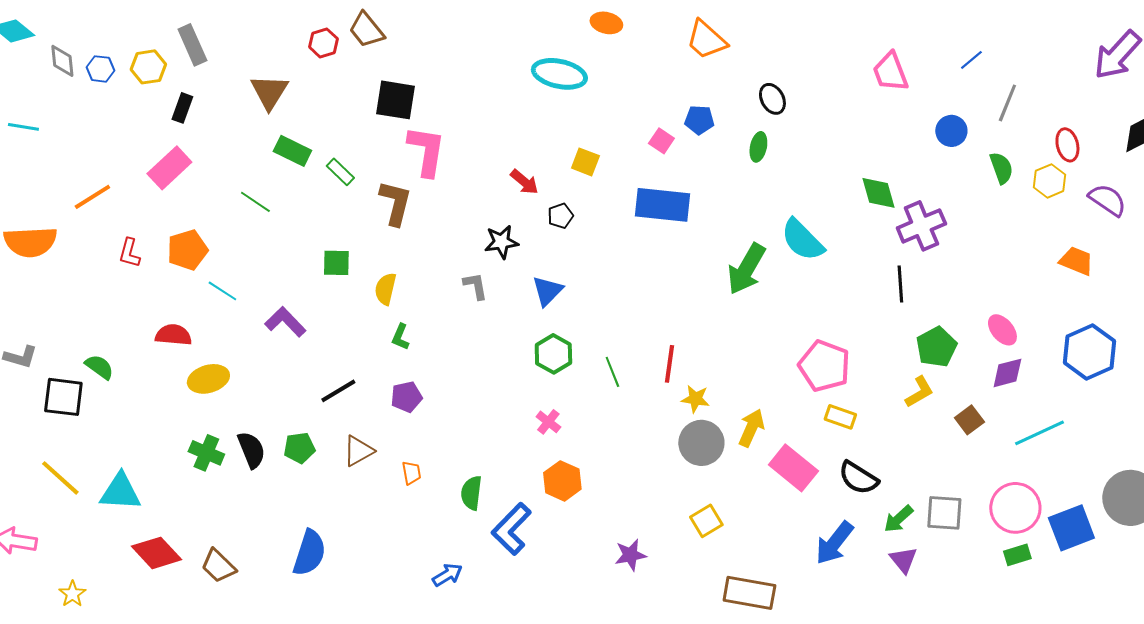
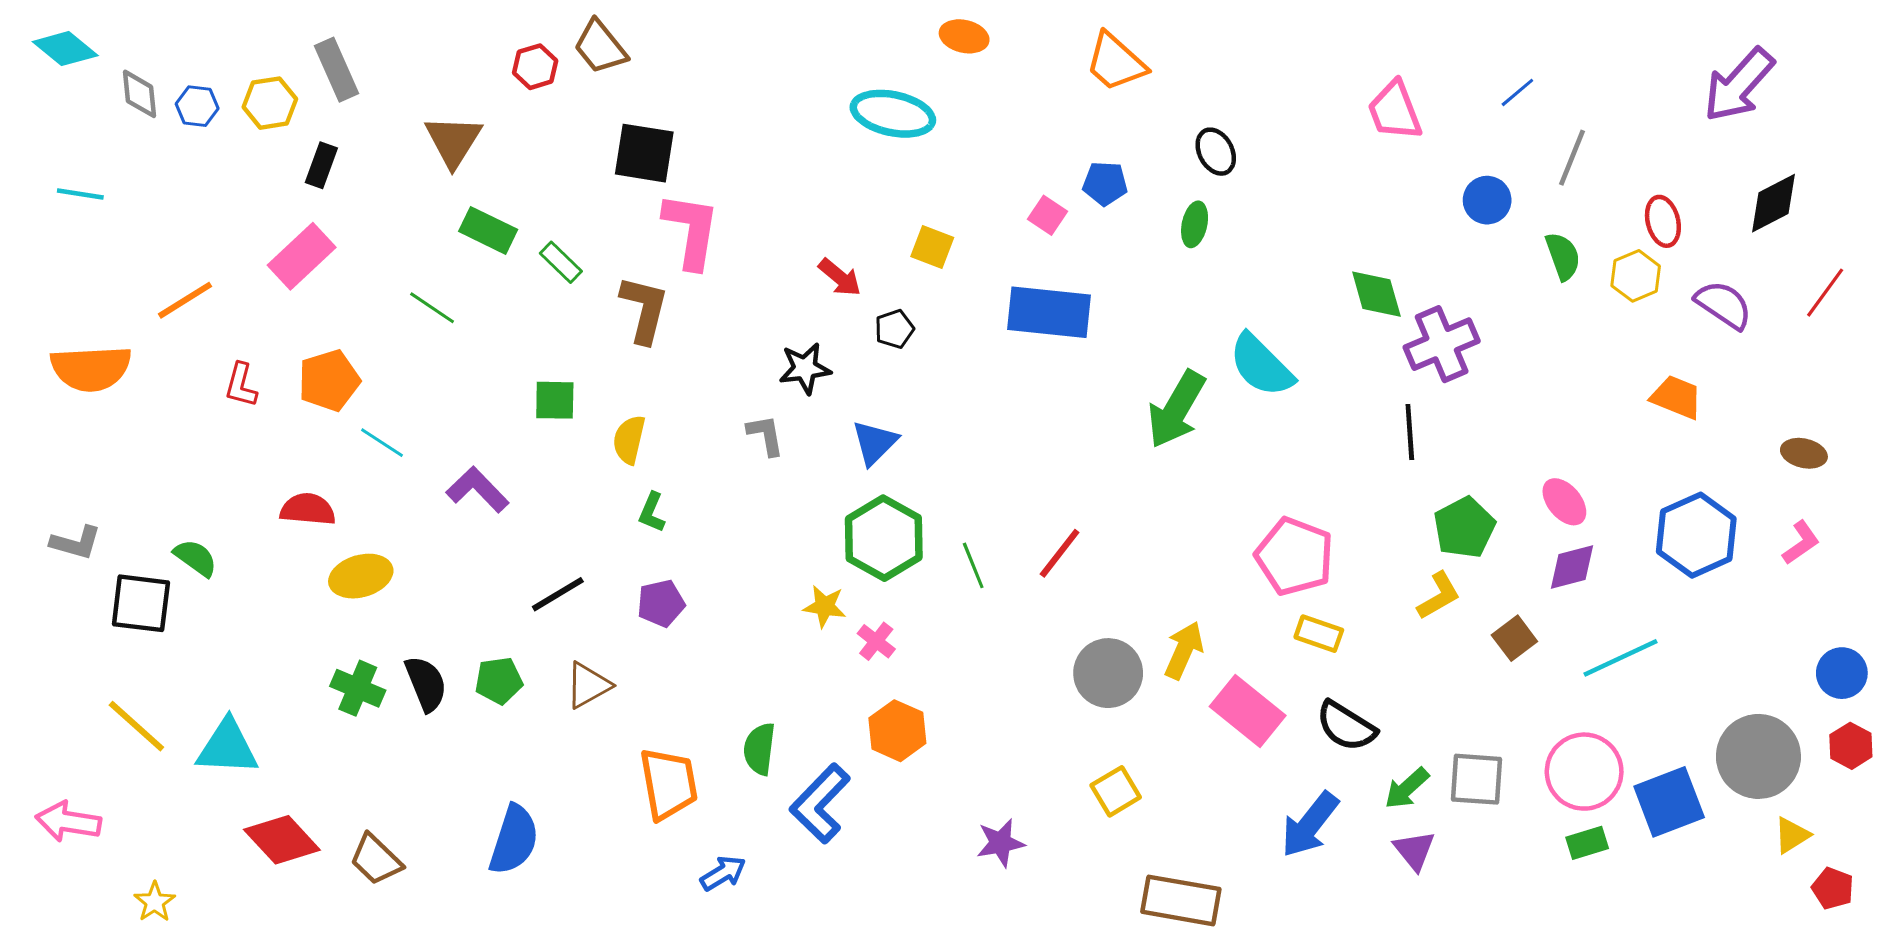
green hexagon: (553, 354) -> (884, 538), size x1.4
red line: (669, 364) -> (1060, 553), turned 30
yellow star: (695, 399) -> (825, 606), moved
orange trapezoid: (411, 473) -> (669, 784), moved, size x2.0

